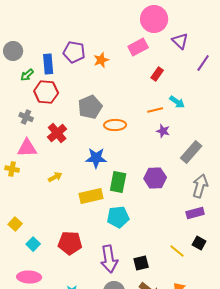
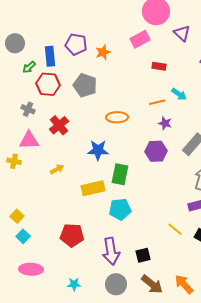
red rectangle: (157, 74) -> (159, 66), turned 64
gray pentagon: (90, 107) -> (85, 85), moved, turned -30
purple hexagon: (155, 178) -> (156, 151), moved
cyan square: (33, 244) -> (23, 236), moved
yellow line: (177, 251) -> (175, 229), moved

